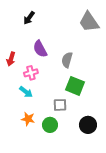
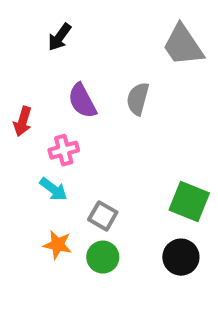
gray semicircle: (67, 60) -> (138, 99), moved
green square: (75, 86) -> (189, 202), moved
gray square: (60, 105) -> (103, 216), moved, turned 32

